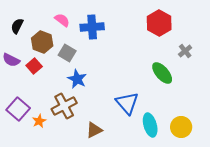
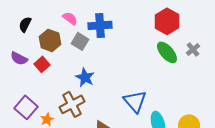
gray square: (67, 53) -> (80, 41), moved
green ellipse: (162, 73) -> (167, 52), moved

